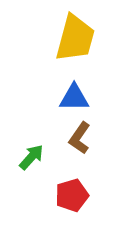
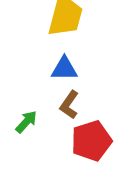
red pentagon: (72, 195) -> (91, 141), moved, size x1.4

